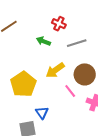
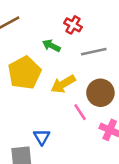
yellow pentagon: (23, 84) -> (25, 73), moved

